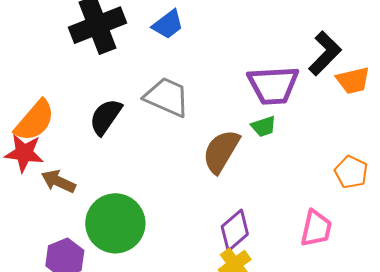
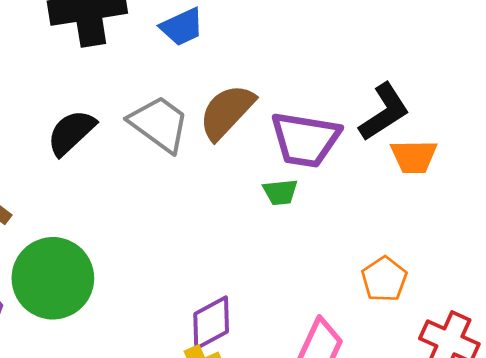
brown semicircle: (221, 151) -> (227, 112), moved

